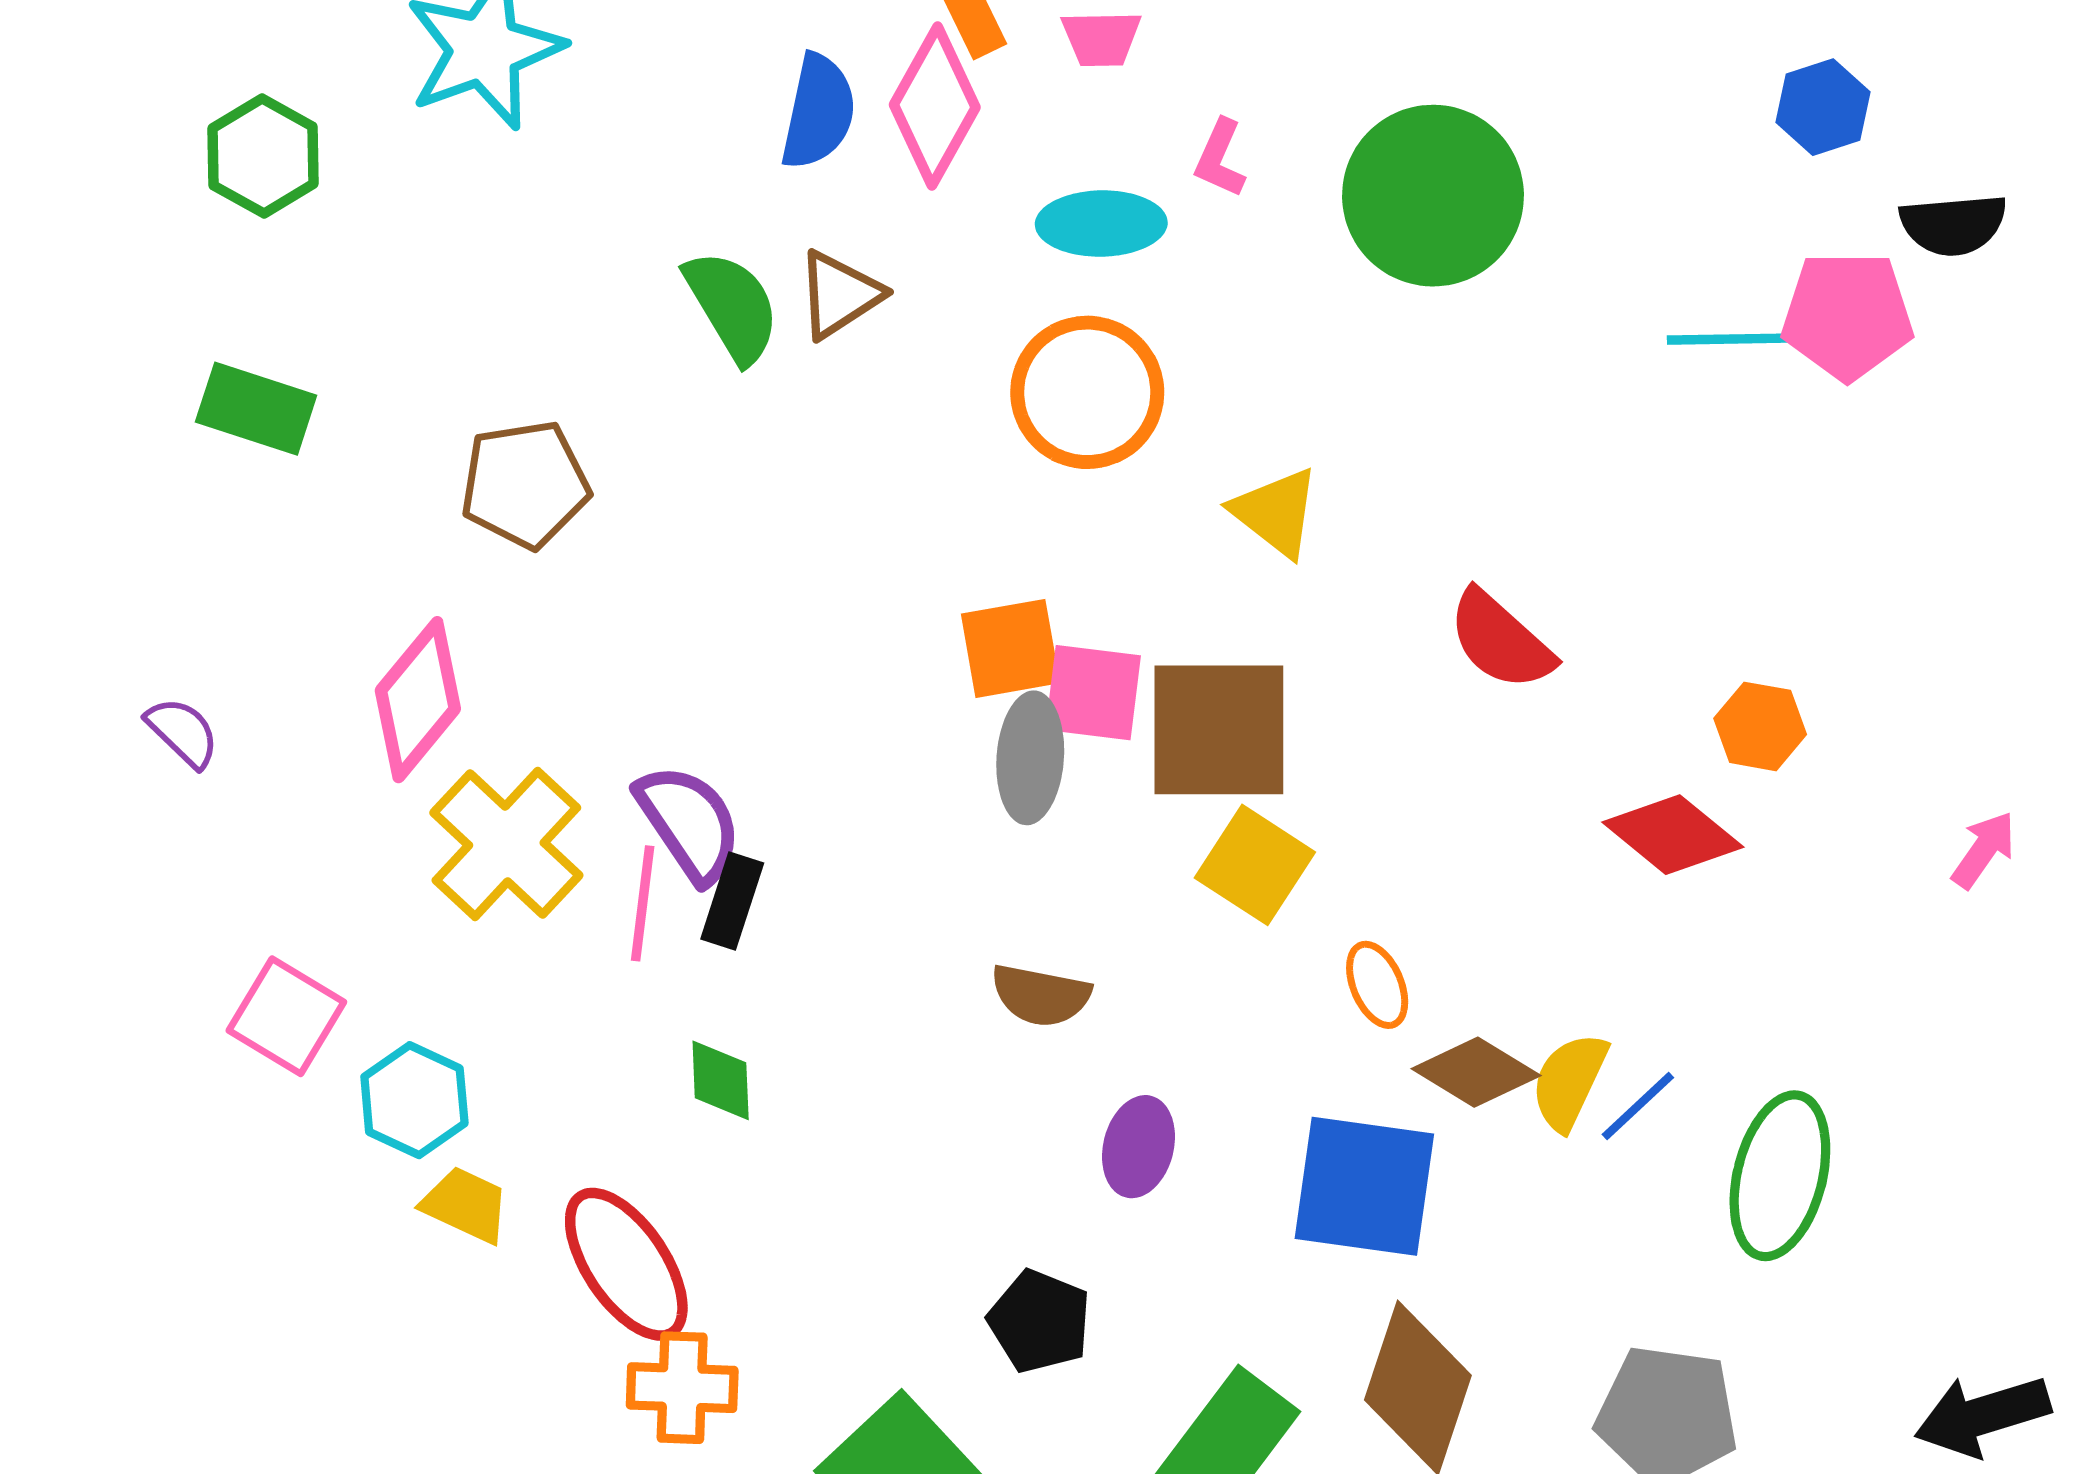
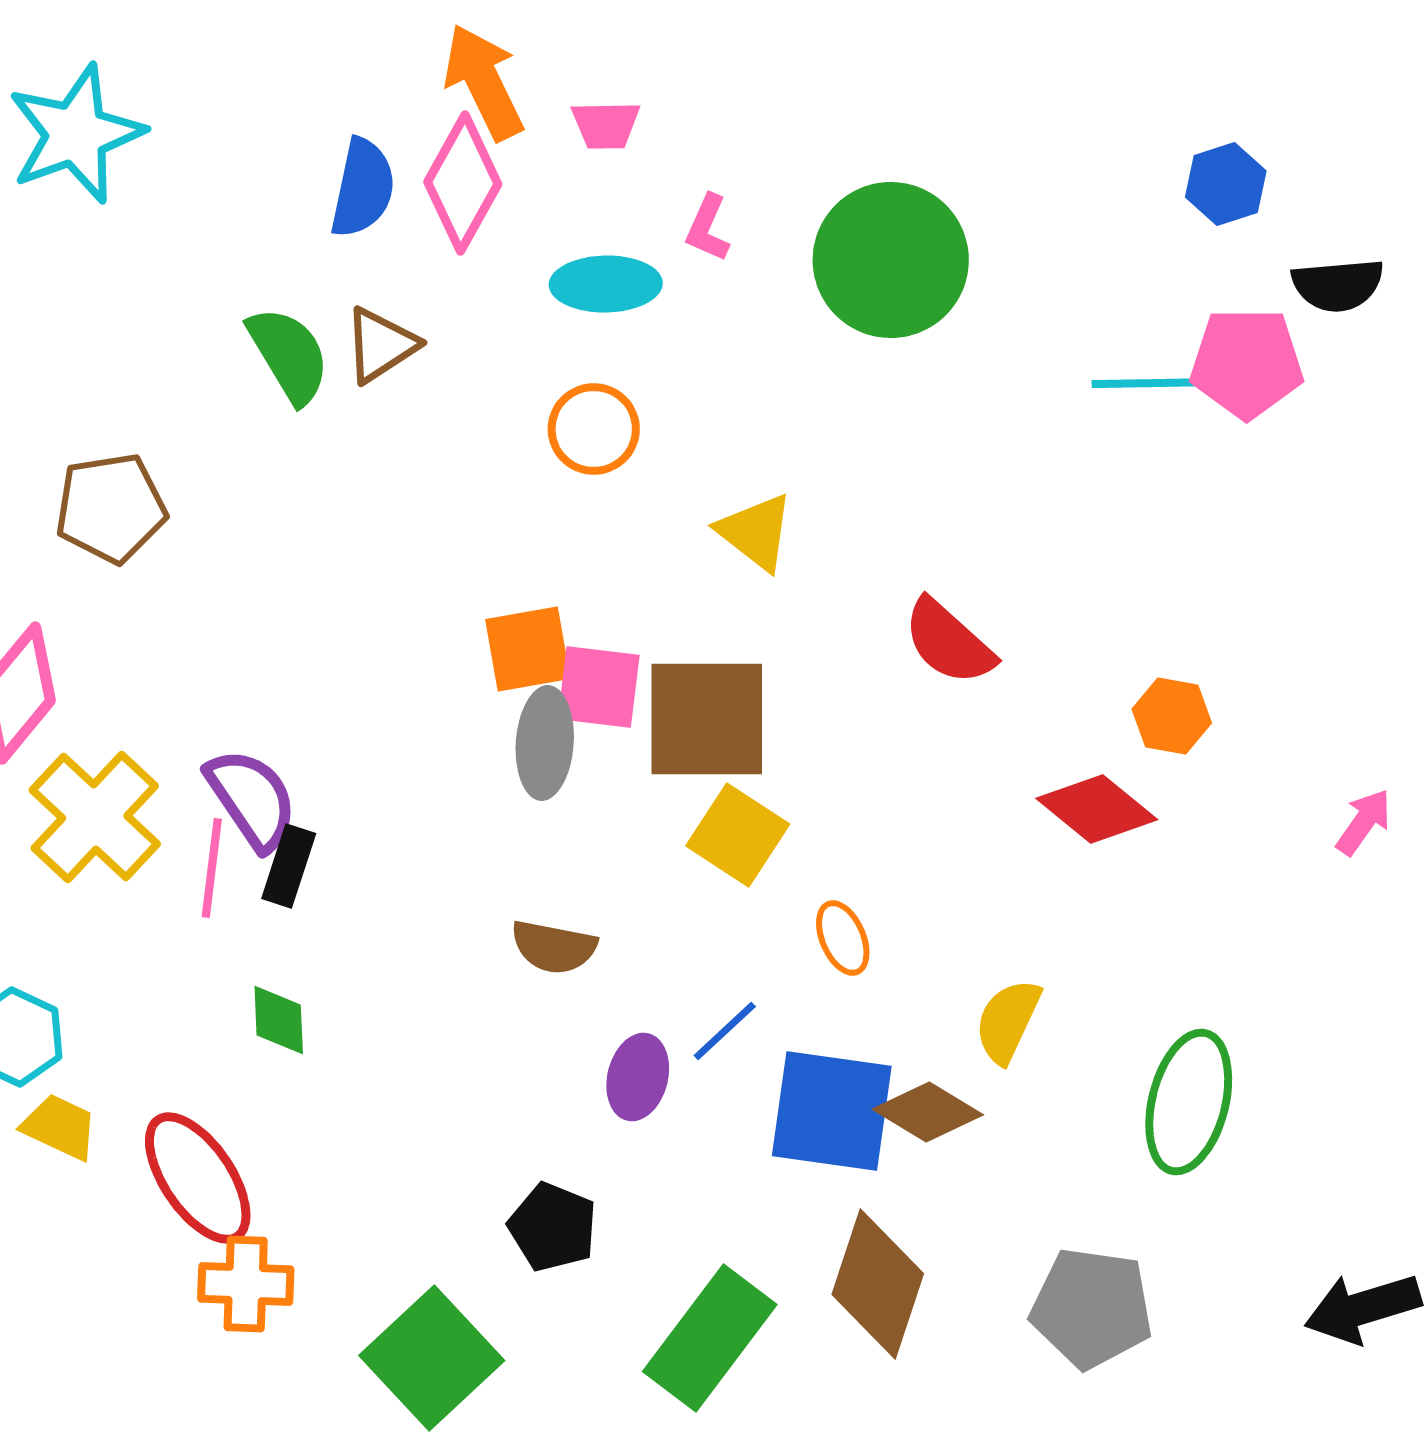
orange circle: (1087, 392) -> (594, 429), size x0.7
brown diamond: (1476, 1072) -> (928, 1112), moved
blue line: (1638, 1106) -> (725, 1031), moved

